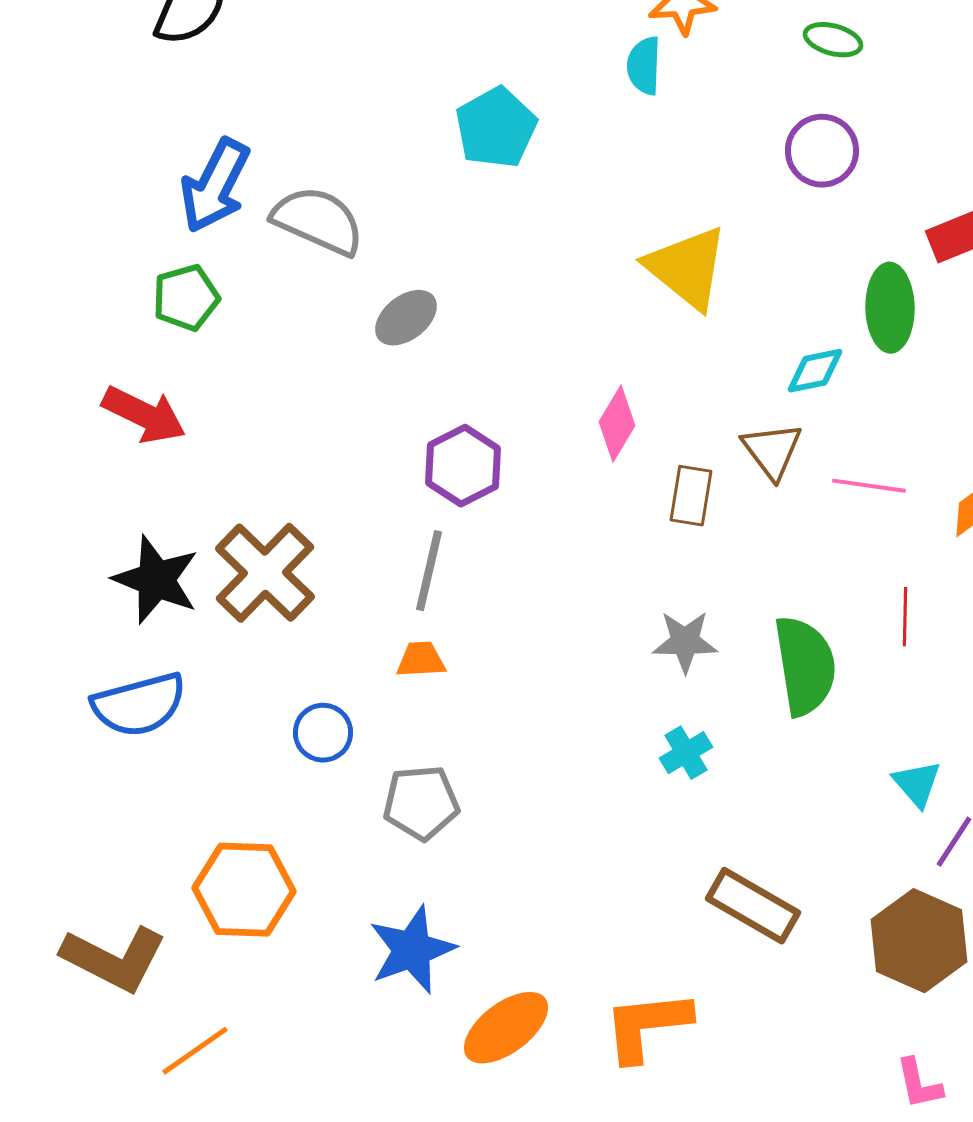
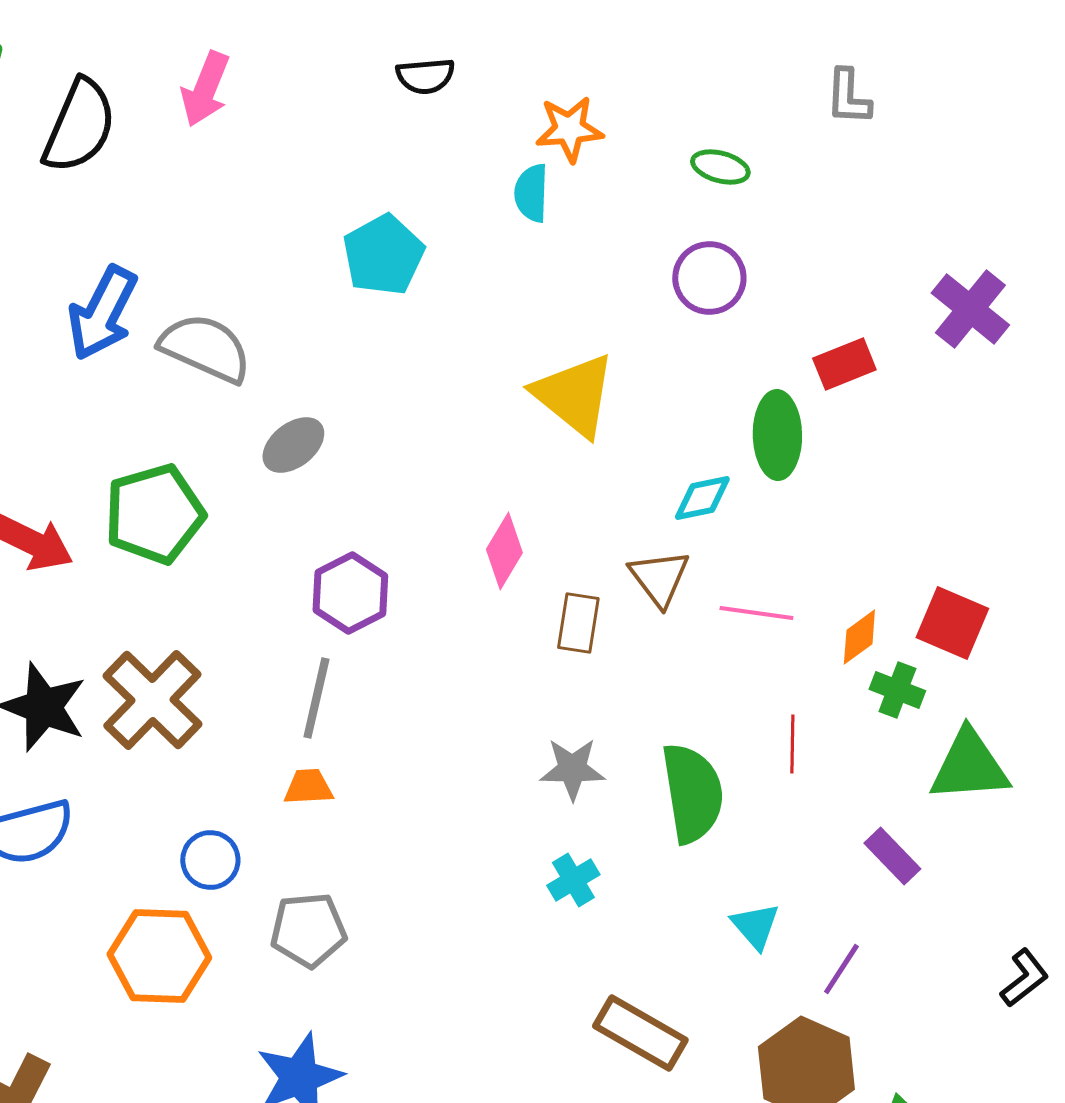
green pentagon: (186, 298) -> (154, 514), moved, size x1.5
cyan triangle: (917, 784) -> (755, 926), moved
orange hexagon: (244, 890) -> (159, 956), moved

